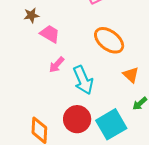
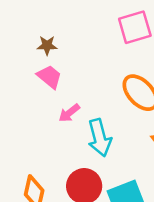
pink trapezoid: (50, 34) -> (49, 77), moved

